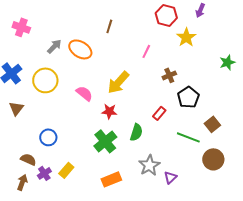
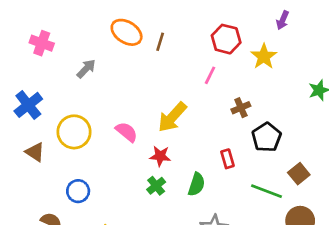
red hexagon: (166, 15) -> (226, 39), moved
orange ellipse: (80, 49) -> (127, 32), moved
yellow circle: (45, 80) -> (74, 132), moved
brown triangle: (16, 108) -> (35, 152), turned -35
red rectangle: (159, 113) -> (227, 159), turned -56
green cross: (105, 141) -> (156, 186), moved, size x0.6

